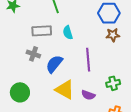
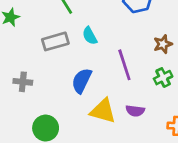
brown star: (113, 35) -> (163, 44), moved
gray cross: (33, 54) -> (23, 82), moved
green cross: (113, 83) -> (163, 78), moved

